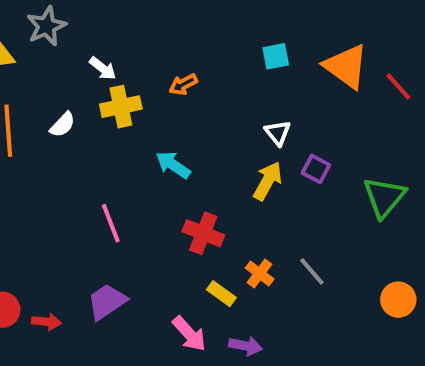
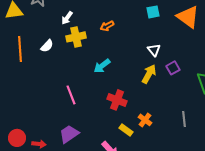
white arrow: (103, 68) -> (67, 18), turned 88
cyan arrow: (173, 165) -> (102, 66), turned -72
purple square: (316, 169) -> (173, 68), turned 32
gray line: (312, 271) -> (184, 119), moved, turned 35

